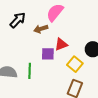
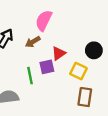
green line: (30, 71) -> (30, 76), moved

